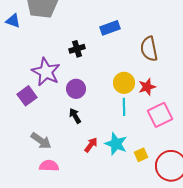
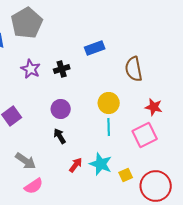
purple star: (46, 72) -> (31, 69), moved, size x0.7
red star: (147, 87) -> (154, 107), moved, turned 30
pink semicircle: (49, 166) -> (34, 186), turned 144

